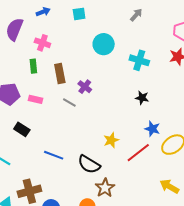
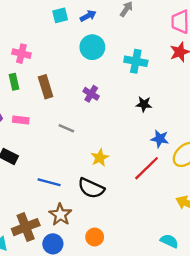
blue arrow: (43, 12) -> (88, 16), moved
purple cross: (85, 87) -> (91, 94), moved
gray line: (69, 102) -> (66, 128), moved
yellow star: (111, 140) -> (100, 158), moved
brown star: (105, 188) -> (60, 215), moved

